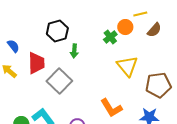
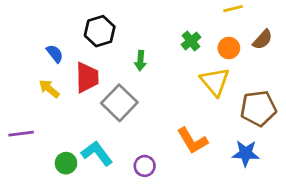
orange circle: (125, 27) -> (229, 48), moved
brown semicircle: (154, 30) -> (263, 40), moved
black hexagon: (57, 31) -> (100, 31), moved

